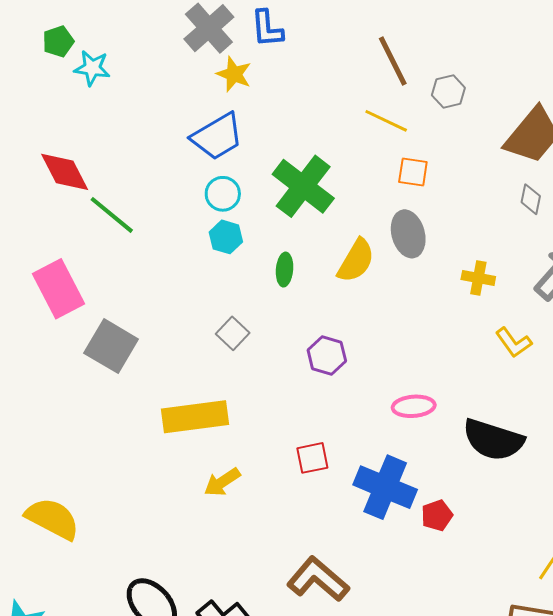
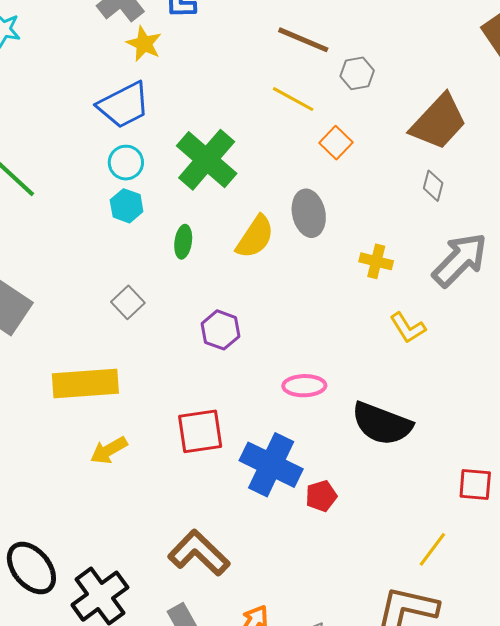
brown line: (393, 61) -> (303, 40), turned -44
orange square: (413, 172) -> (336, 143), moved, turned 32
red square: (312, 458) -> (200, 431), size x1.4

